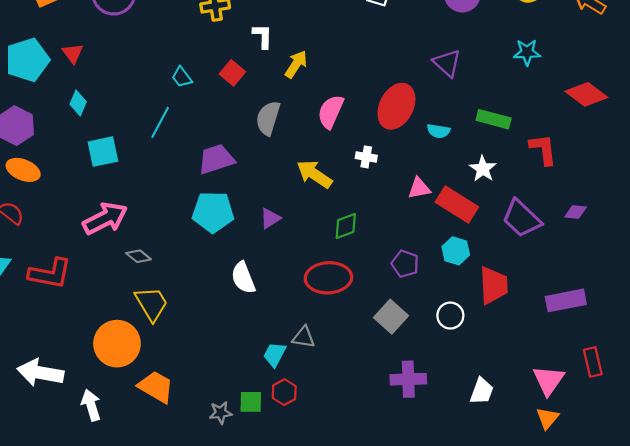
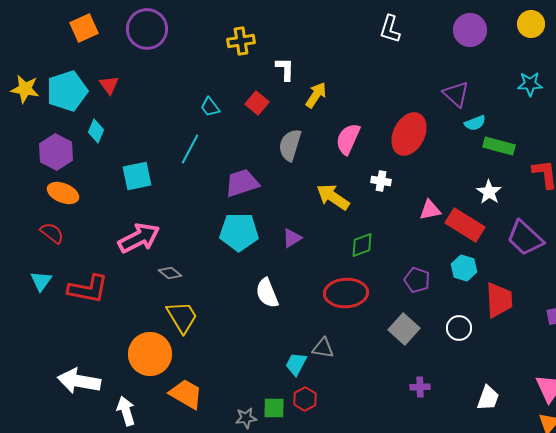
cyan diamond: (78, 103) -> (96, 131), moved
cyan semicircle: (439, 131) -> (475, 123), moved, turned -30
purple cross: (408, 379) -> (420, 387), size x0.6

